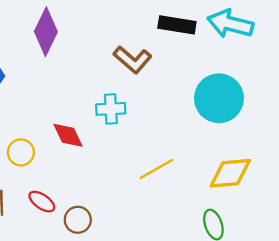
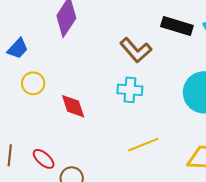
cyan cross: (111, 109) -> (130, 90), moved
yellow circle: (21, 152) -> (33, 83), moved

